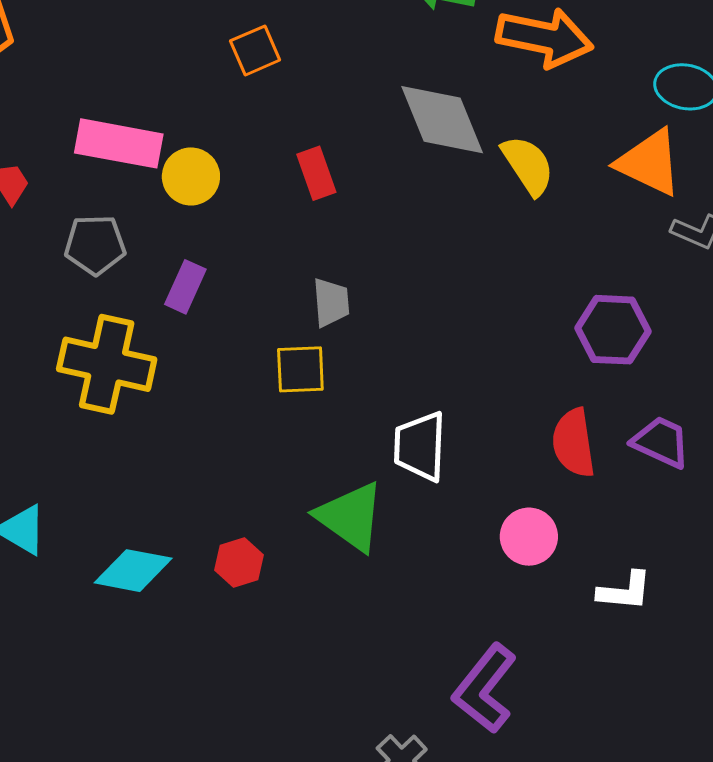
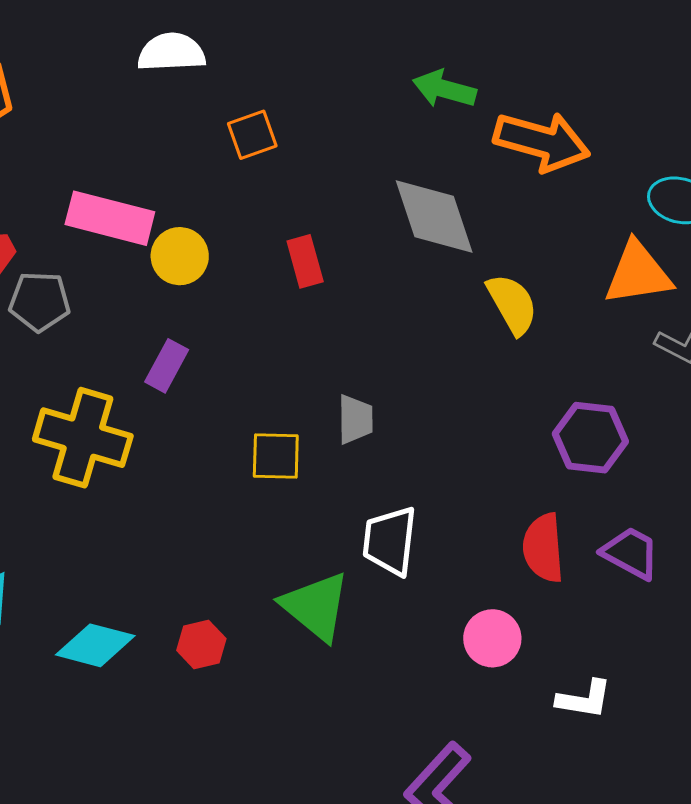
orange triangle: (649, 163) -> (638, 273), turned -38
yellow semicircle: (528, 165) -> (512, 304), moved
gray pentagon: (95, 245) -> (40, 302), moved
gray trapezoid: (331, 302) -> (355, 419), moved

